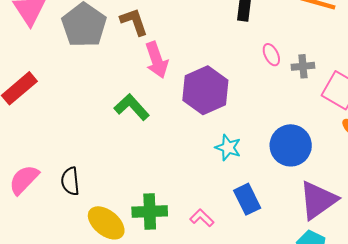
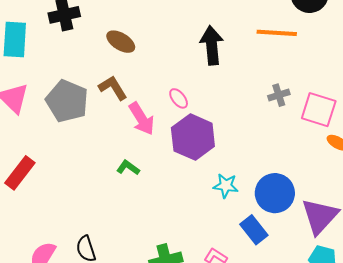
pink ellipse: (271, 55) -> (179, 98), moved
green L-shape: (132, 107) -> (128, 168), size x0.7
blue circle: (291, 145) -> (275, 193), moved

